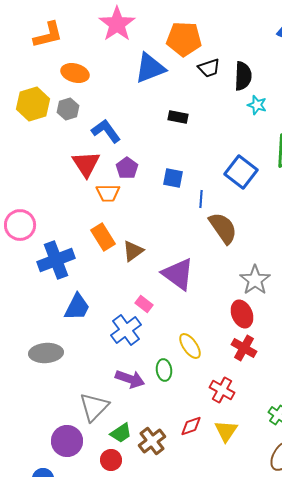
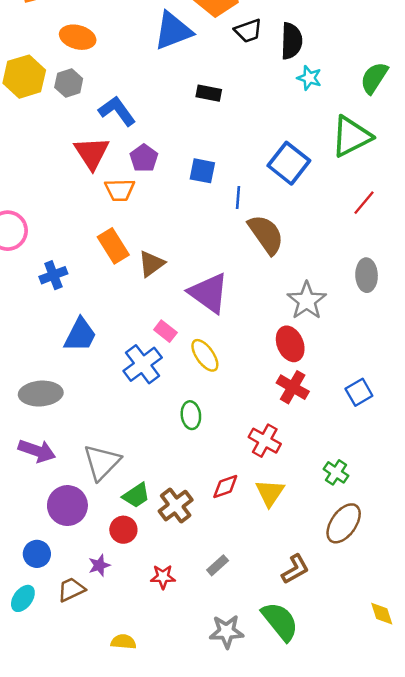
blue cross: (56, 260) -> (53, 275), size x0.6
yellow ellipse: (190, 346) -> (205, 355), moved
purple arrow: (130, 379) -> (37, 451), moved

